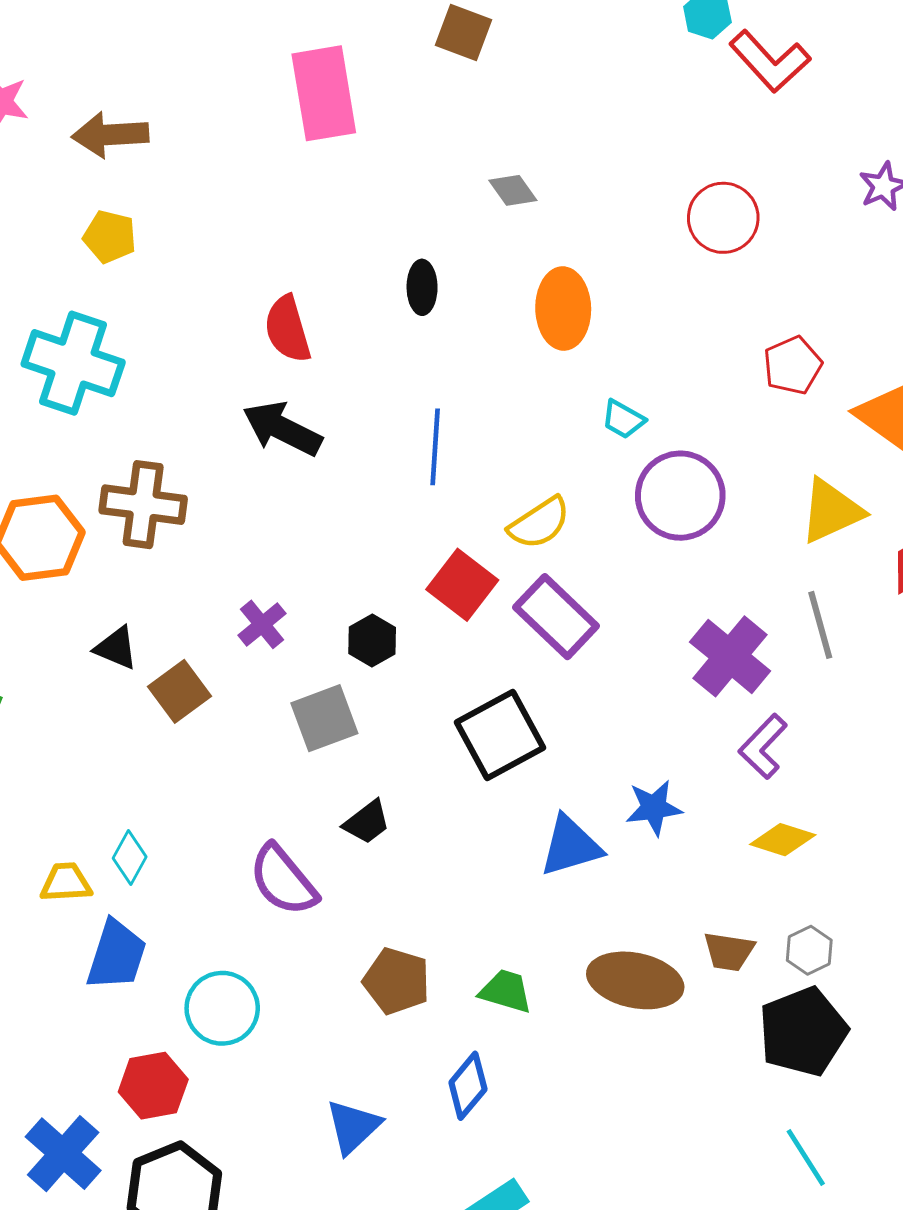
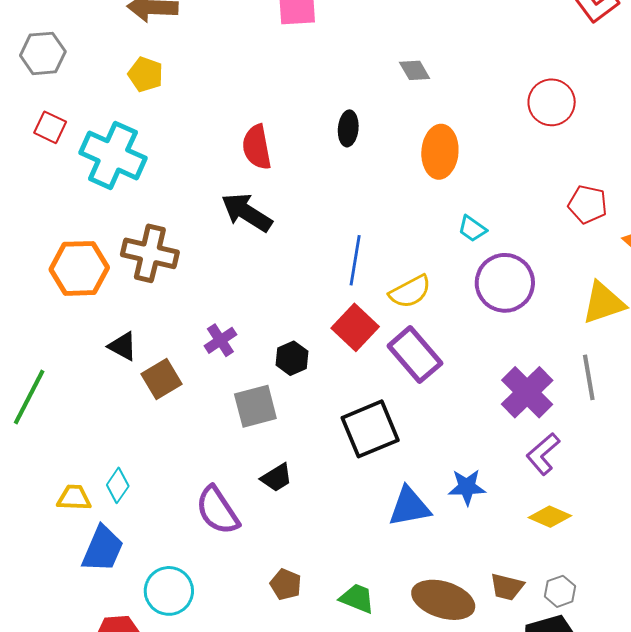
red pentagon: (793, 365) -> (588, 204), turned 30
blue line: (435, 447) -> (355, 260), moved
brown pentagon: (397, 981) -> (286, 584), size x0.7

